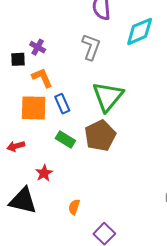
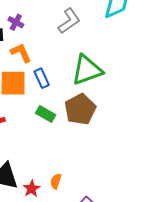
gray L-shape: (91, 47) -> (69, 21), turned 36
green triangle: (108, 96) -> (87, 70), turned 32
red star: (44, 173) -> (32, 189), moved

